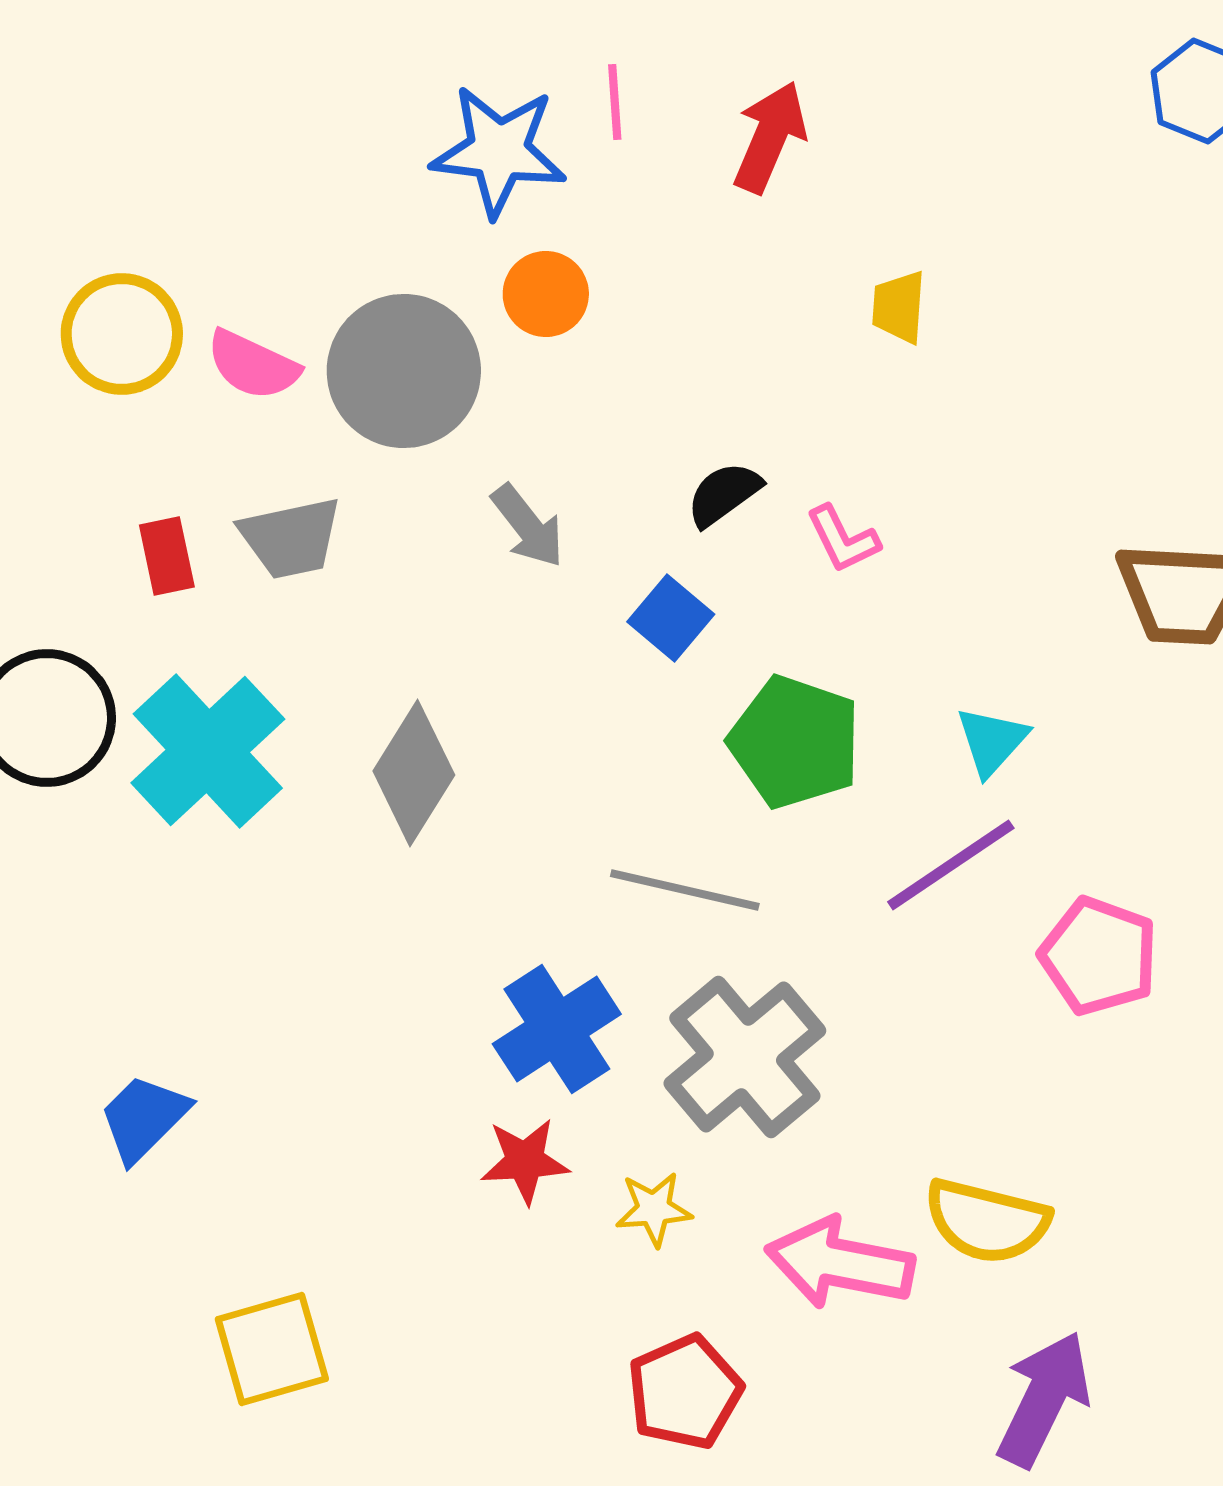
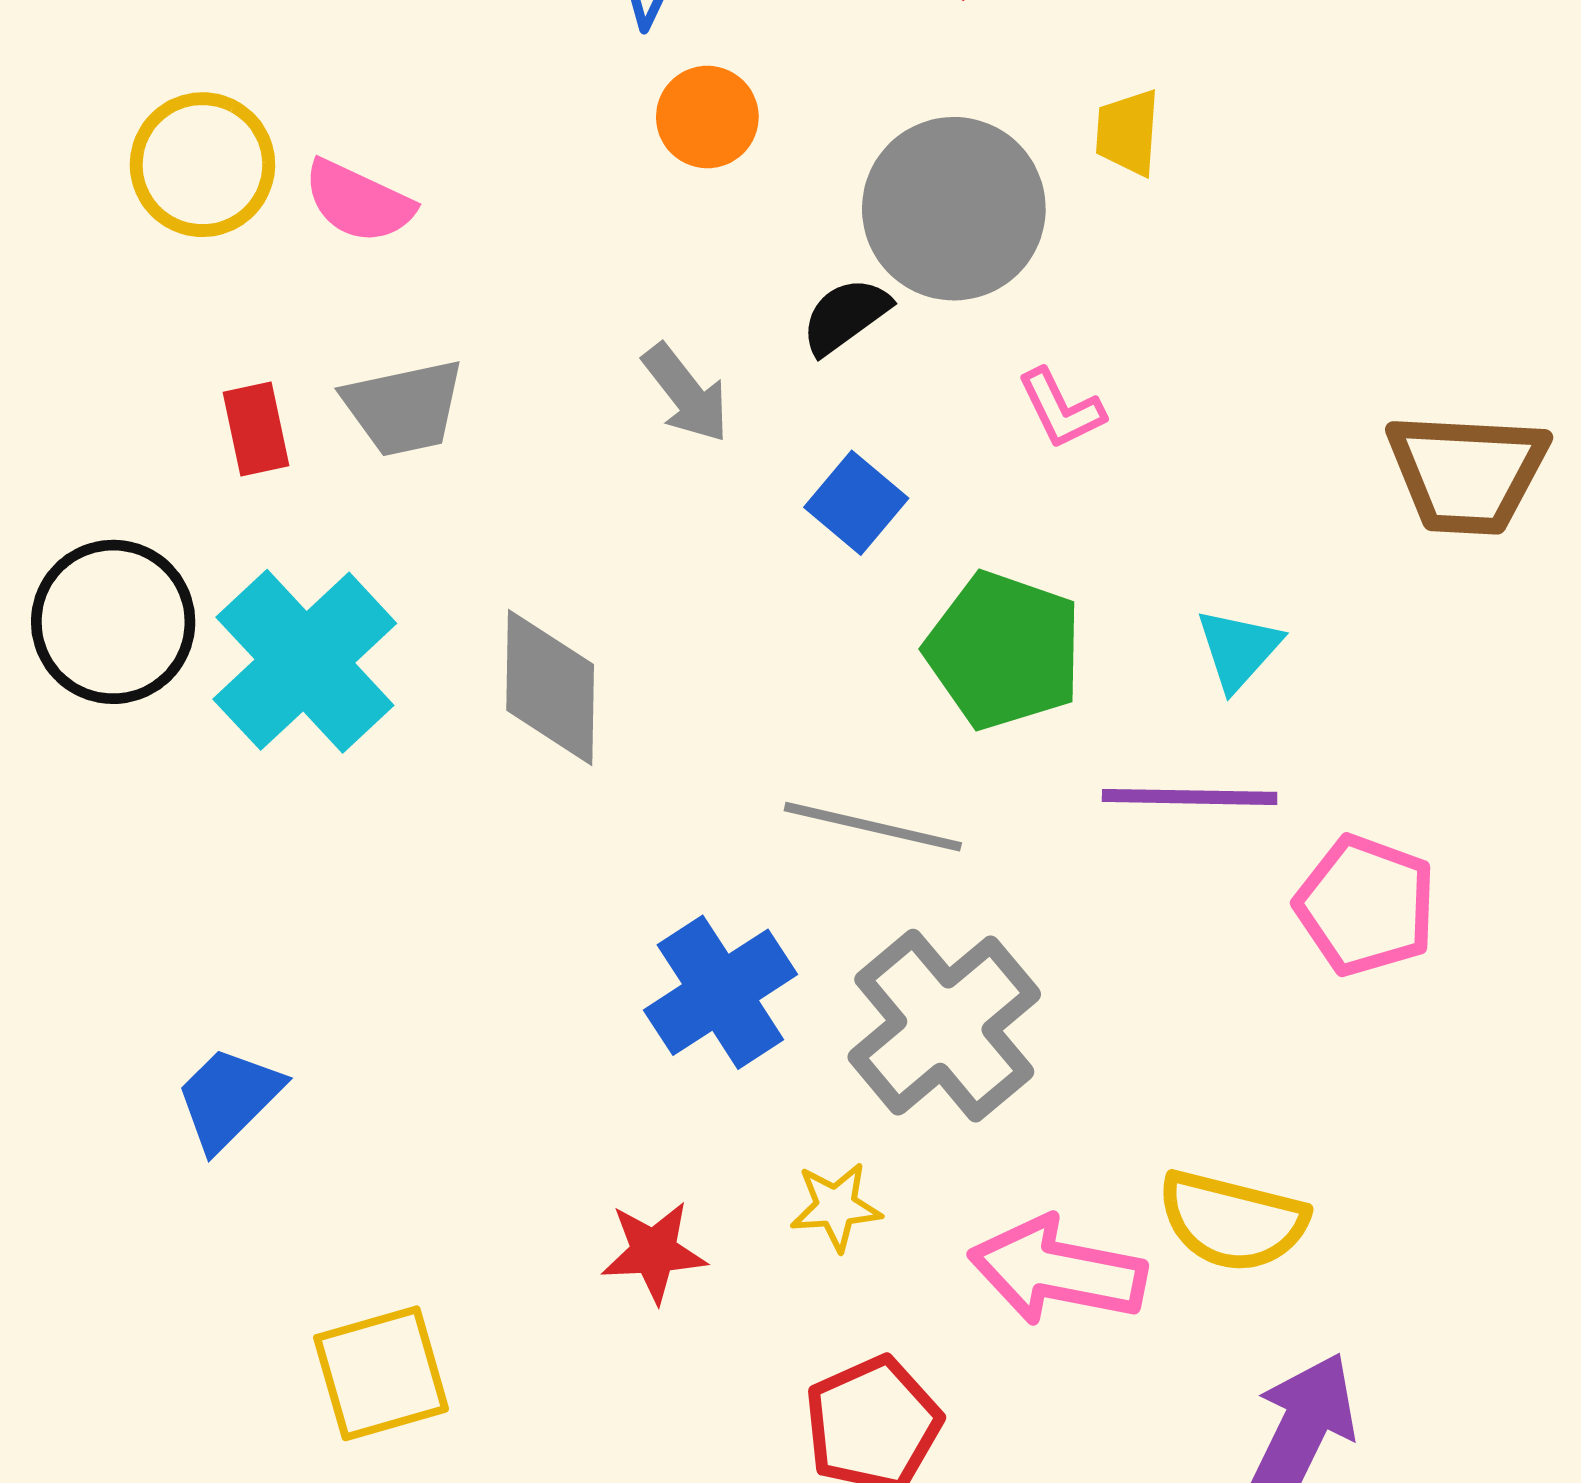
gray circle: (404, 371) -> (954, 209), moved
black semicircle: (724, 494) -> (845, 316), moved
gray diamond: (414, 773) -> (550, 687), turned -31
purple line: (951, 865) -> (1190, 797), turned 35
red star: (525, 1161) -> (654, 1252), moved

